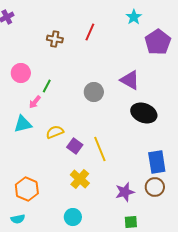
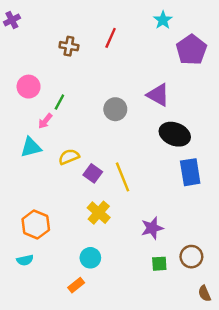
blue rectangle: (157, 162) -> (190, 172), moved
brown circle: (155, 187) -> (191, 257), moved

